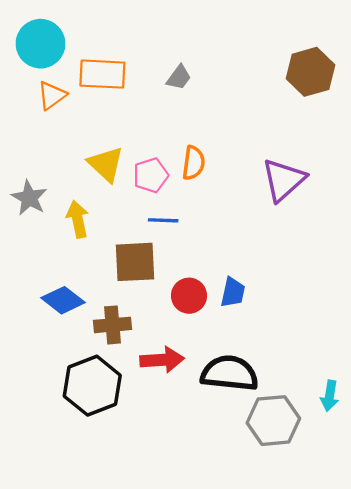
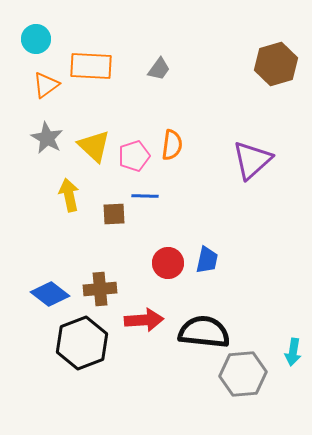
cyan circle: (40, 44) -> (36, 39), size x0.7
gray star: (29, 198) -> (47, 138), moved
brown square: (135, 262) -> (114, 214), moved, size x0.6
blue diamond: (63, 300) -> (50, 294), moved

